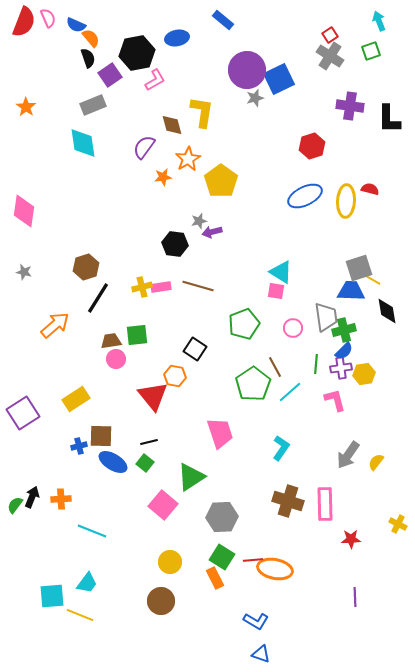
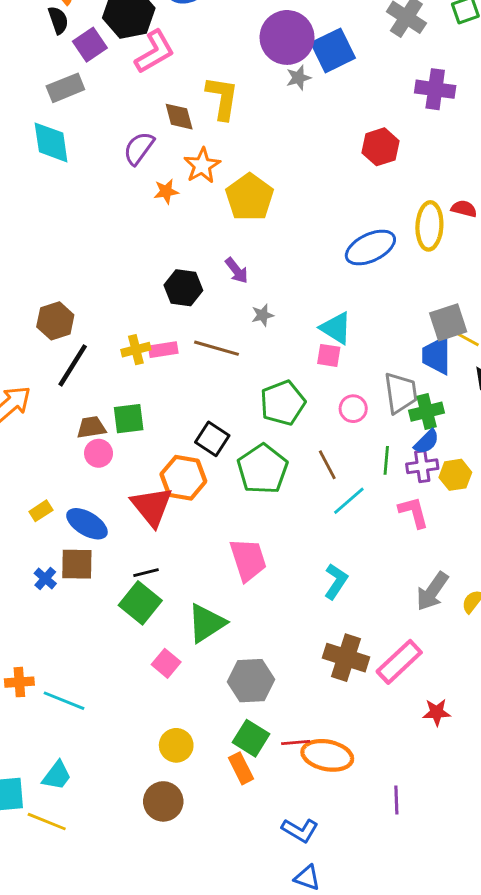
pink L-shape: (155, 80) -> (155, 52), size x1.4
blue ellipse: (305, 196) -> (370, 248), moved
gray star: (199, 221) -> (263, 315), moved
purple arrow: (212, 232) -> (237, 271), turned -114
blue trapezoid: (351, 291) -> (437, 355), turned -92
orange hexagon: (175, 376) -> (183, 478), size x1.4
green pentagon: (253, 384) -> (263, 469), moved
yellow rectangle: (76, 399) -> (41, 511), size x0.6
blue cross: (79, 446) -> (45, 578), turned -35
blue ellipse: (113, 462) -> (87, 524), moved
green square: (145, 463) -> (140, 603), size x1.6
orange cross: (61, 499) -> (19, 682), moved
pink rectangle: (325, 504) -> (399, 662), turned 48
pink square: (163, 505) -> (166, 663), size x0.7
purple line: (355, 597) -> (396, 800), moved

